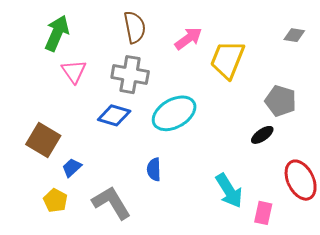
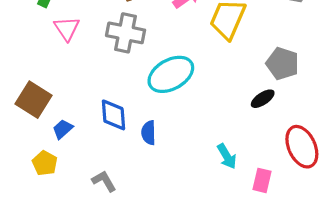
blue diamond: (114, 115) -> (113, 115), moved, turned 68
cyan arrow: (229, 191) -> (227, 156), size x0.7
gray L-shape: (112, 203) -> (104, 181), moved, size x0.6

